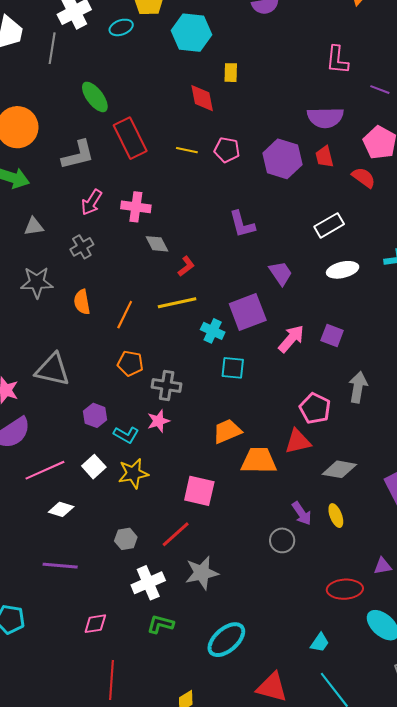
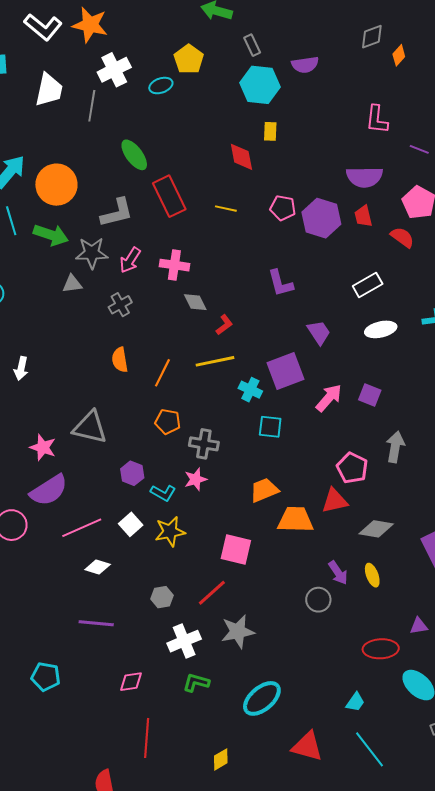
cyan hexagon: (192, 33) -> (260, 85), moved
pink pentagon: (227, 150) -> (283, 208), moved
gray star: (37, 282) -> (92, 253), moved

